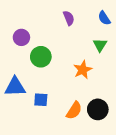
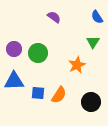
purple semicircle: (69, 18) -> (54, 17), moved, turned -32
purple circle: (21, 37) -> (14, 49), moved
orange semicircle: (74, 110) -> (59, 95), moved

